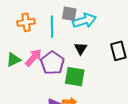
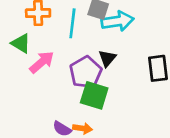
green triangle: (14, 60) -> (21, 43), moved, turned 49
purple pentagon: (52, 63) -> (86, 72), moved

